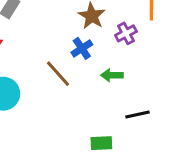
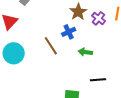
purple cross: (126, 33) -> (98, 18), moved, turned -32

